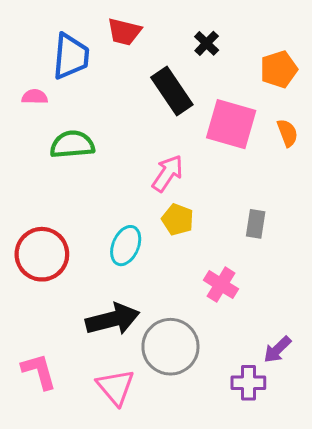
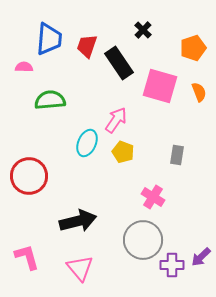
red trapezoid: (124, 32) -> (87, 46), moved, turned 95
cyan ellipse: (126, 246) -> (87, 143), moved
gray circle: (170, 347) -> (143, 240), moved
purple arrow: (277, 350) -> (201, 257), moved

